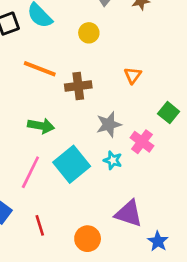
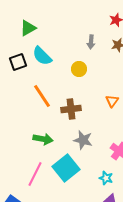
orange line: (40, 69) -> (42, 96), turned 35
gray star: (109, 124) -> (83, 140), moved, turned 30
cyan star: (113, 160) -> (106, 178), moved

